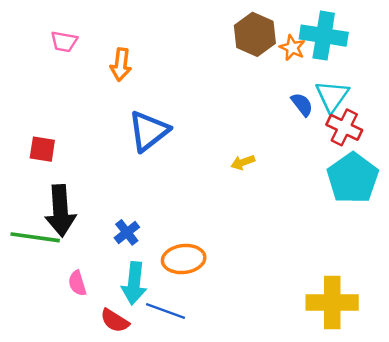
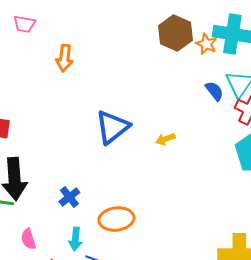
pink trapezoid: (64, 42) -> (24, 24), moved
blue triangle: (149, 131) -> (112, 127), moved
cyan arrow: (134, 283) -> (75, 239), size x0.7

